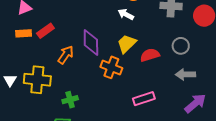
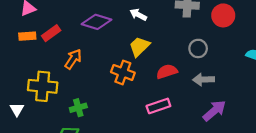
purple diamond: (91, 42) -> (97, 22), moved, turned -72
red semicircle: (150, 55) -> (167, 71), moved
white triangle: (10, 80) -> (17, 109), moved

